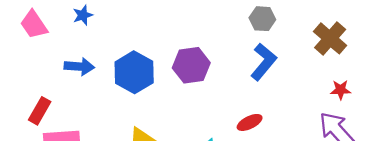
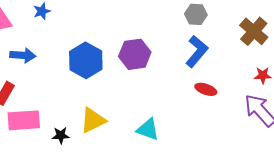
blue arrow: (79, 66) -> (23, 55), moved
red ellipse: (250, 122) -> (206, 89), moved, turned 45

